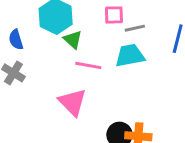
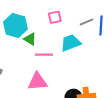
gray line: (135, 28) -> (87, 22), moved
pink triangle: (72, 102) -> (38, 81), turned -40

